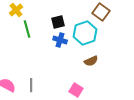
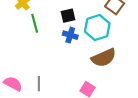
brown semicircle: (91, 61) -> (104, 58), size x1.6

